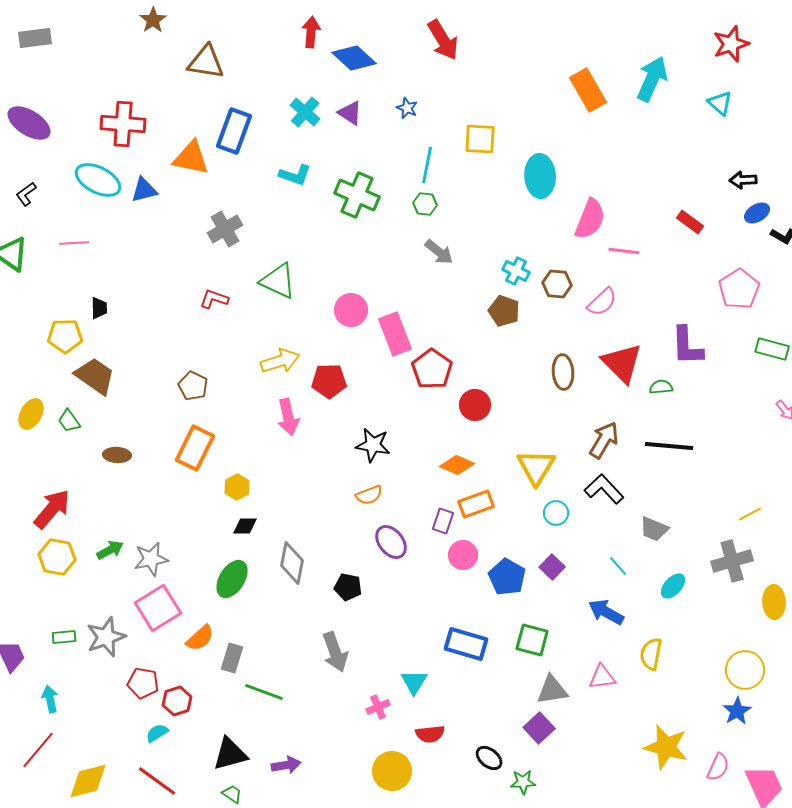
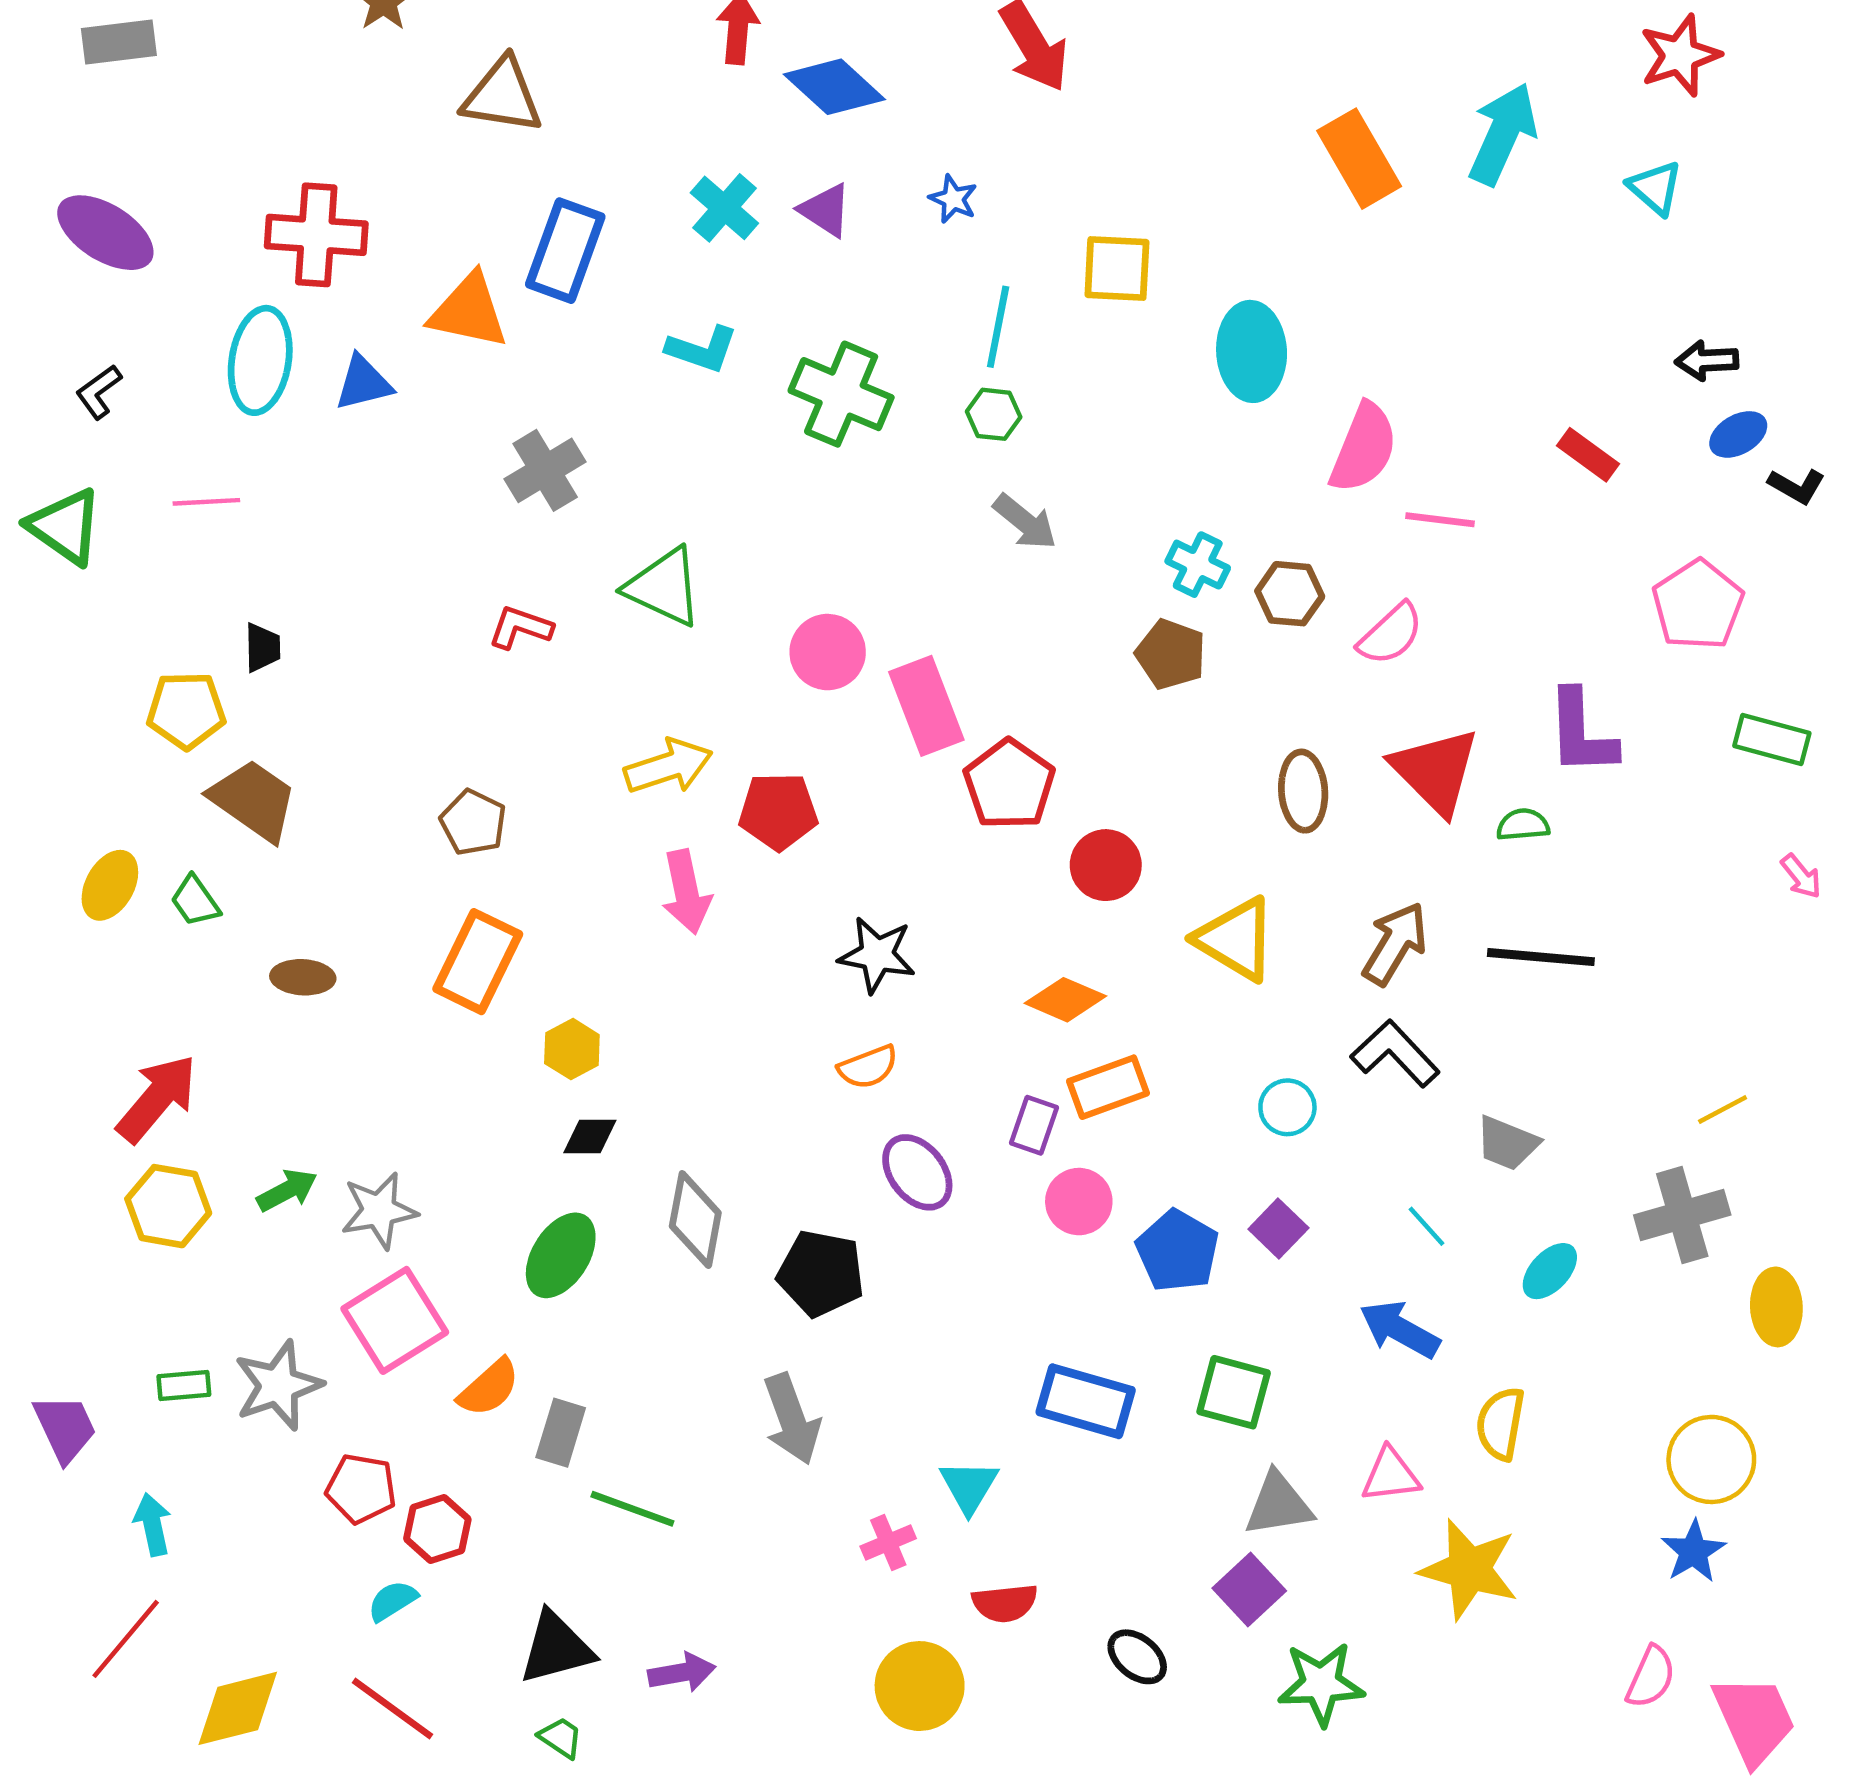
cyan ellipse: (98, 180) -> (260, 360), turned 72
yellow triangle: (536, 467) -> (1236, 939), moved, turned -30
black pentagon: (348, 587) -> (821, 1273), size x1.4
yellow star: (666, 747) -> (1469, 1569), moved
green star: (523, 782) -> (1321, 1684), moved, size x1.5

